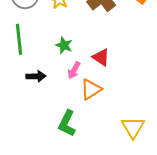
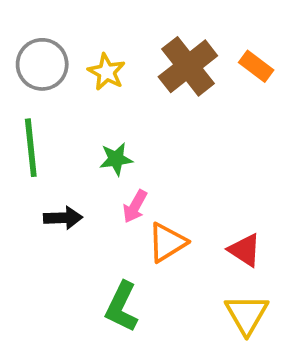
green star: (64, 45) -> (116, 159), turned -30
red triangle: (101, 57) -> (245, 250), moved

